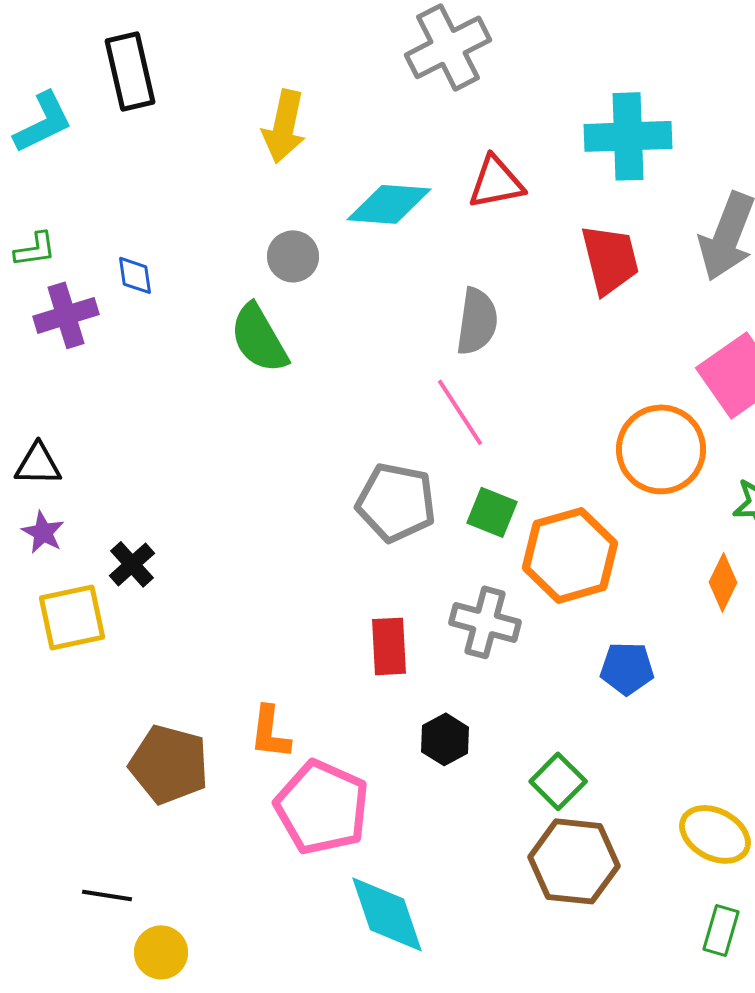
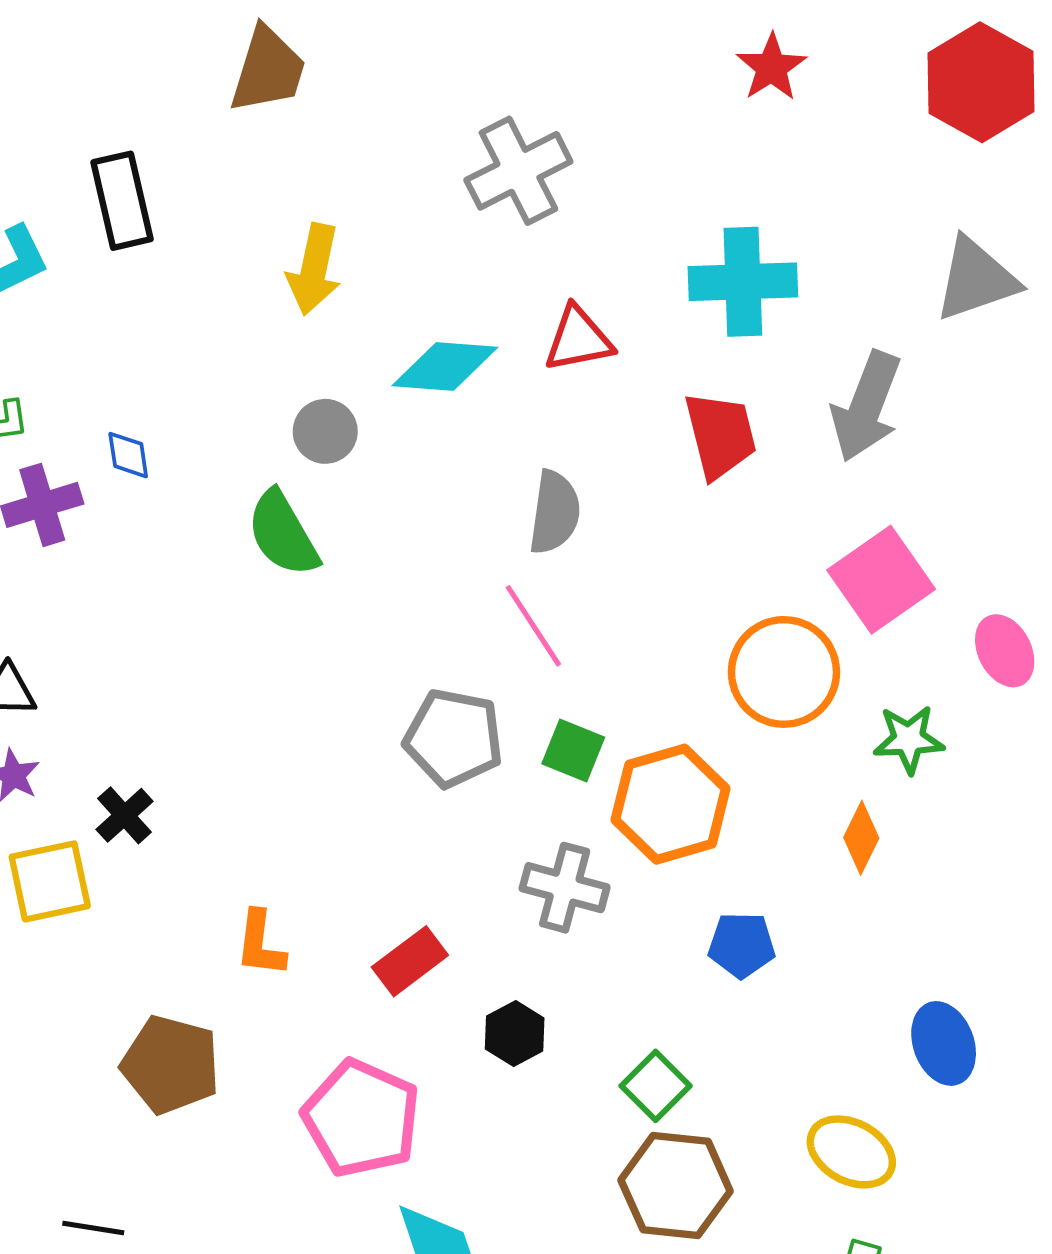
red rectangle: (389, 646) -> (410, 961), moved, turned 56
orange L-shape: (270, 732) -> (260, 944), moved

